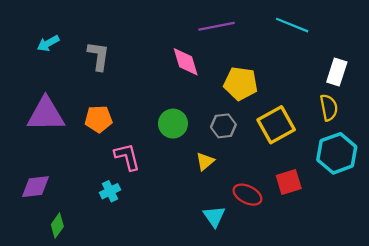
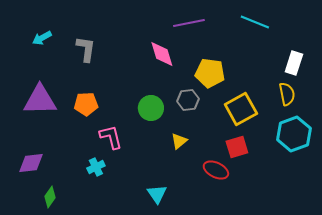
gray hexagon: (223, 126) -> (188, 100), moved
red square: (289, 182) -> (237, 147), moved
cyan triangle: (214, 216) -> (157, 194), moved

